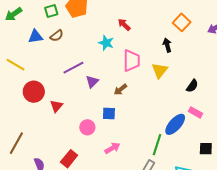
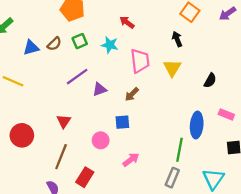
green square: (51, 11) -> (80, 41), moved
purple triangle: (92, 82) -> (100, 89), turned 32
red circle: (34, 92) -> (22, 135), moved
pink rectangle: (195, 112) -> (226, 114), moved
blue ellipse: (175, 124) -> (197, 125), turned -30
brown line: (16, 143) -> (61, 157), moved

